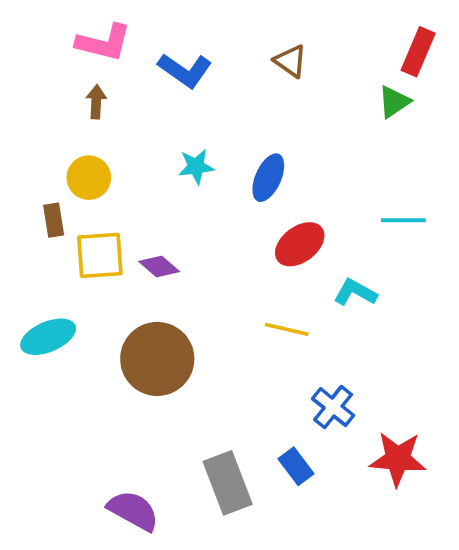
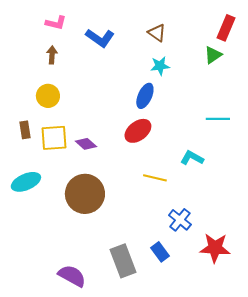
pink L-shape: (104, 43) -> (56, 23), size x0.7
cyan star: (196, 167) -> (160, 66), moved
brown rectangle: (54, 220) -> (25, 130), moved
red ellipse: (300, 244) -> (138, 131), moved

